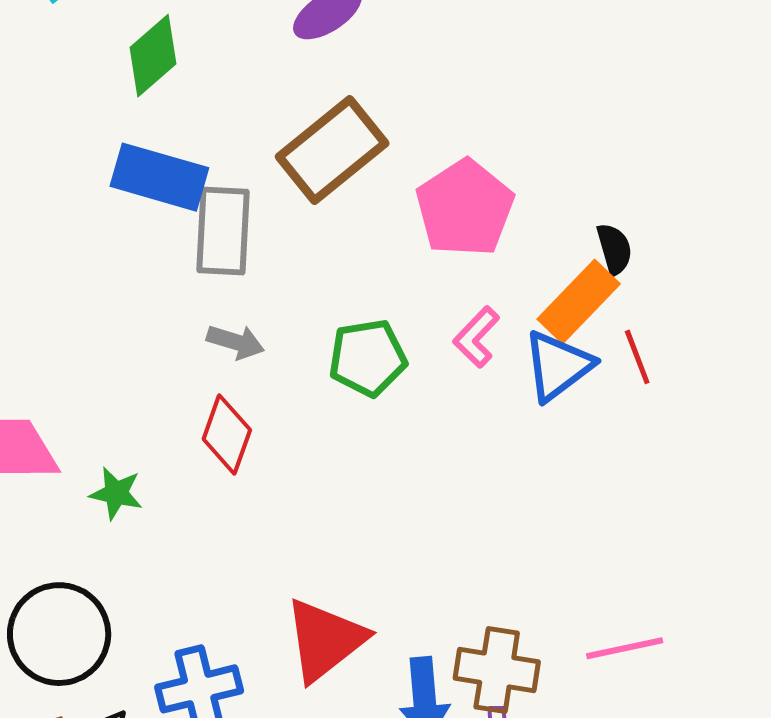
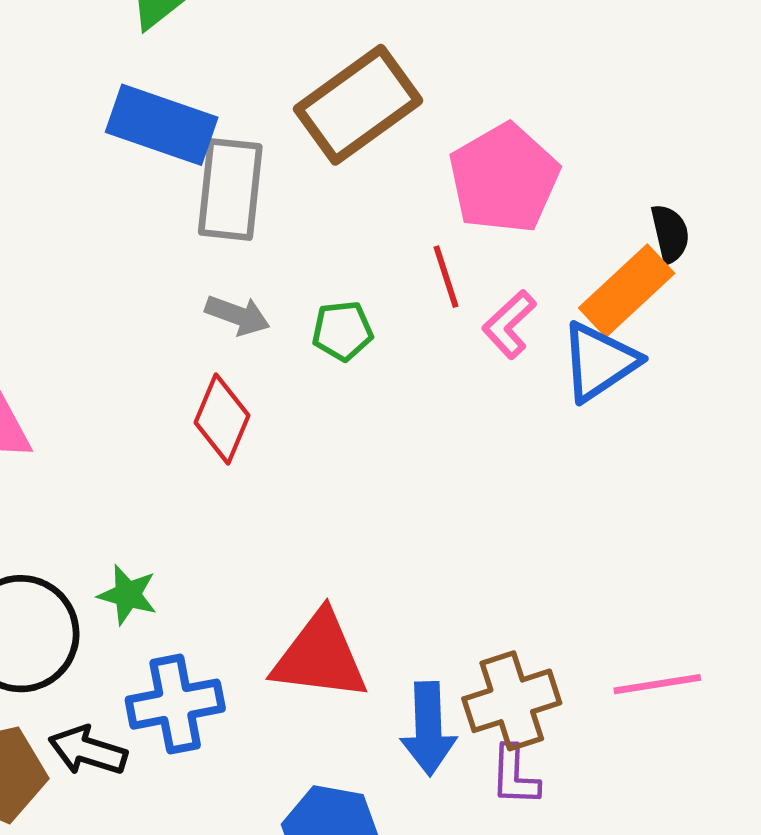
red line: (637, 357) -> (446, 277), moved
green pentagon: (368, 358) -> (342, 331), moved, size x0.7
green star: (116, 493) -> (128, 595), moved
red triangle: (325, 640) -> (320, 656), turned 42
brown cross: (497, 670) -> (512, 701), turned -30

